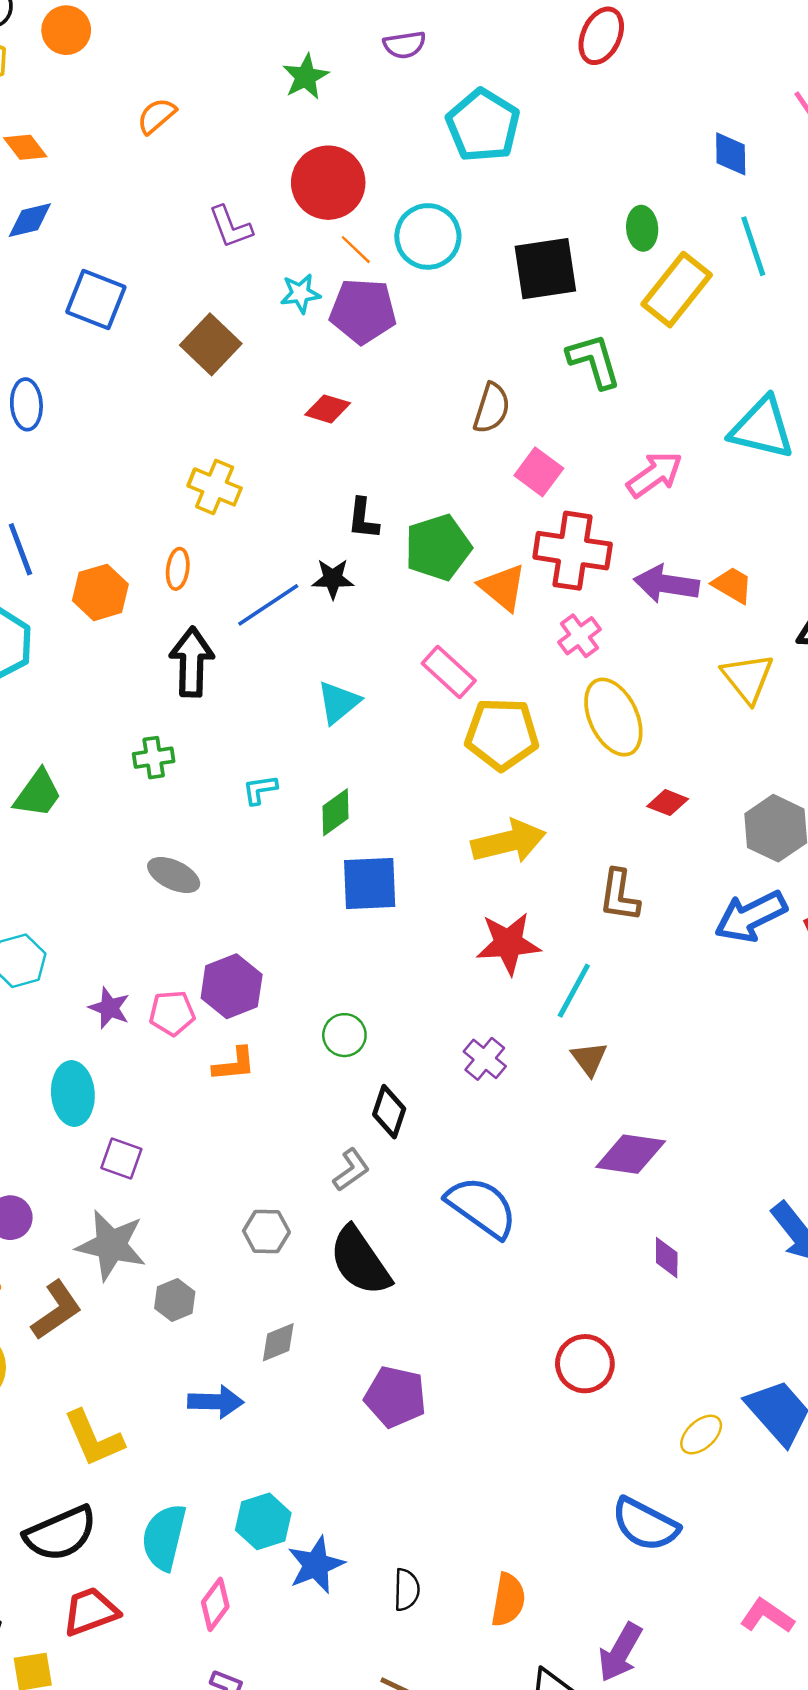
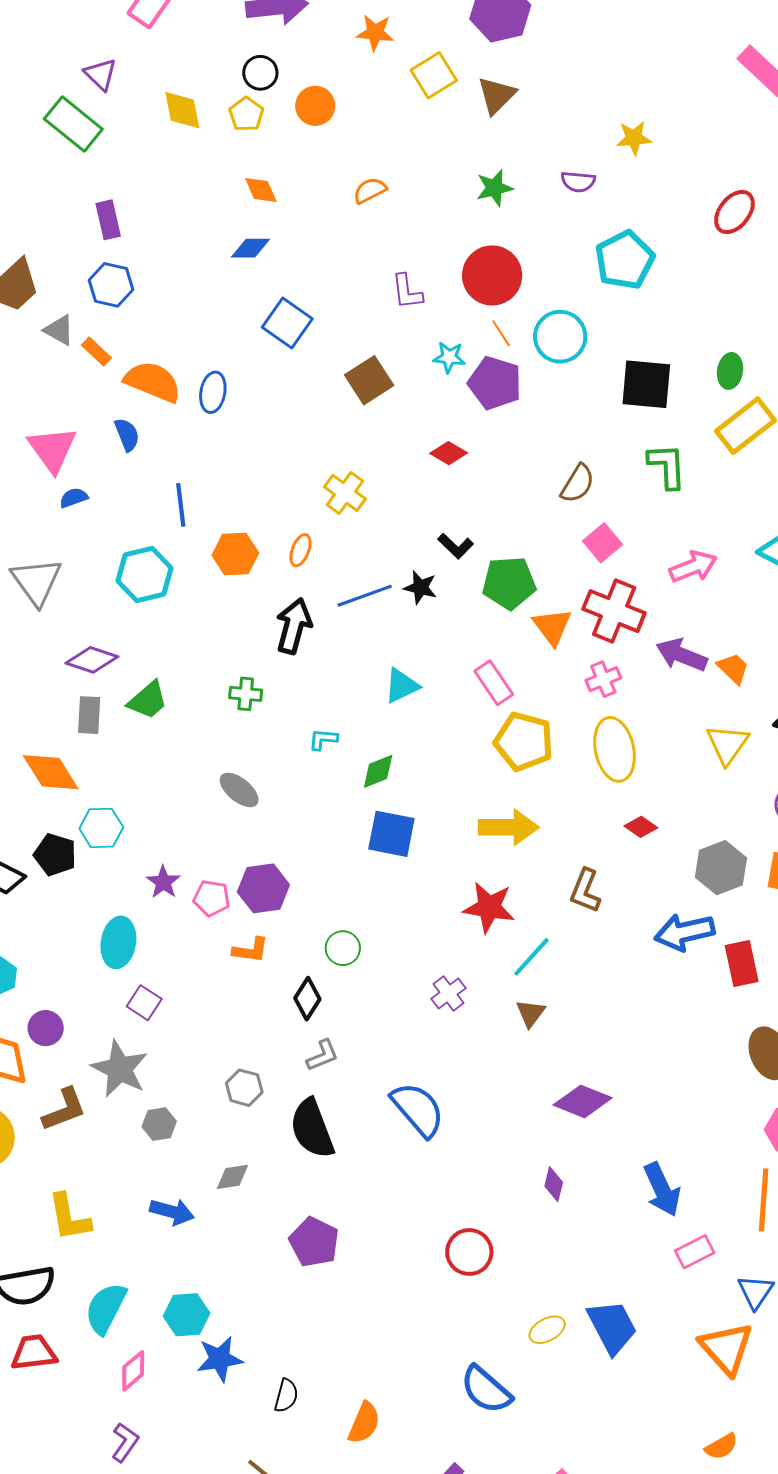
black L-shape: (363, 519) -> (456, 546), turned -66
black diamond: (389, 1112) -> (307, 999), moved
purple diamond: (631, 1154) -> (583, 1101), moved

